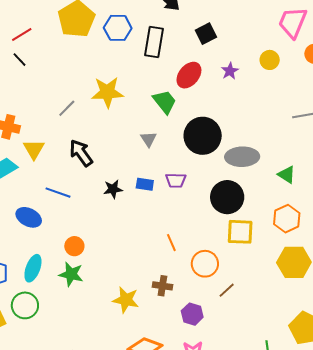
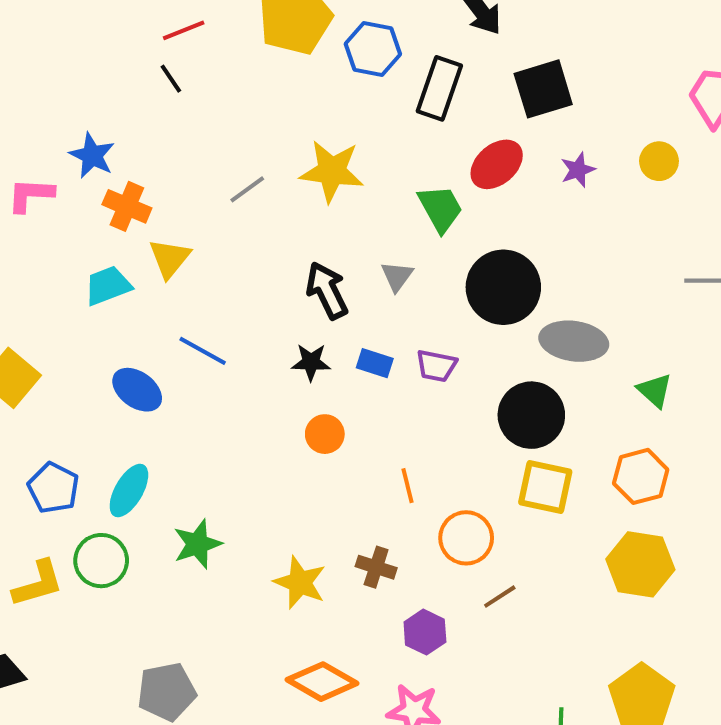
black square: (206, 34) -> (543, 89), size x1.4
black arrow: (81, 153) -> (327, 290), moved
orange circle: (74, 246) -> (325, 434), moved
green star: (71, 274) -> (197, 544), moved, turned 30

